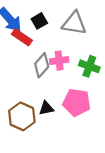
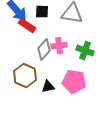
black square: (39, 21) -> (42, 12), turned 32
brown hexagon: (22, 116) -> (25, 76), moved

